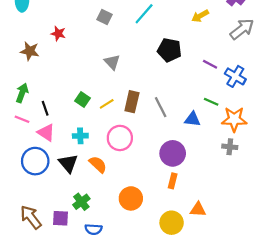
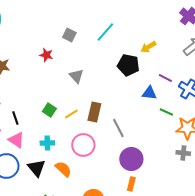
yellow arrow: (200, 16) -> (148, 47), moved
red star: (58, 34) -> (46, 55), moved
gray line: (161, 107) -> (118, 128), moved
blue triangle: (192, 119) -> (149, 93), moved

